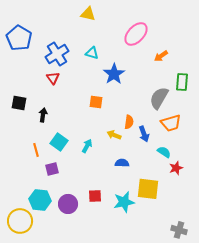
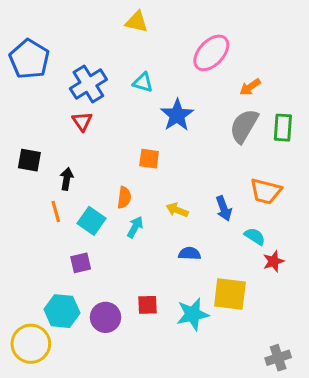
gray semicircle: (159, 98) -> (244, 126), moved
orange semicircle: (129, 122) -> (124, 198), moved
orange trapezoid: (171, 123) -> (266, 191), turned 30
orange line: (36, 150) -> (56, 212), moved
gray cross: (179, 230) -> (278, 358), turned -35

